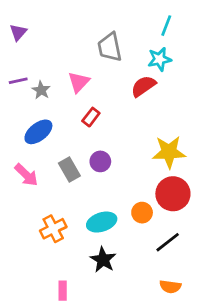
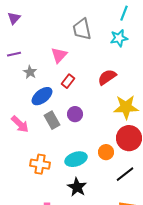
red semicircle: (143, 86) -> (107, 77), moved
gray star: (41, 90) -> (30, 72), moved
blue ellipse: (38, 132) -> (42, 96), moved
orange cross: (53, 229) -> (40, 164), turned 36

